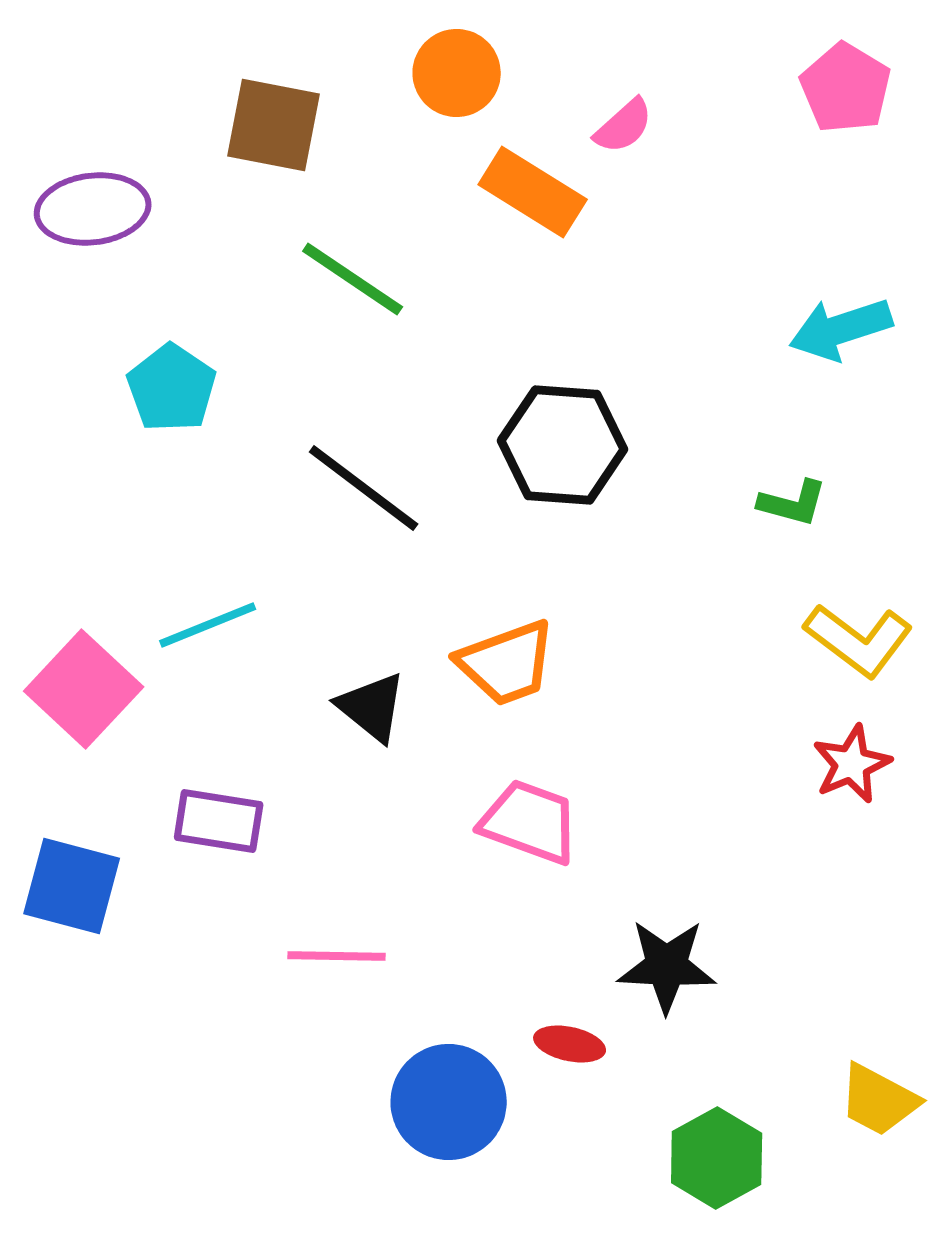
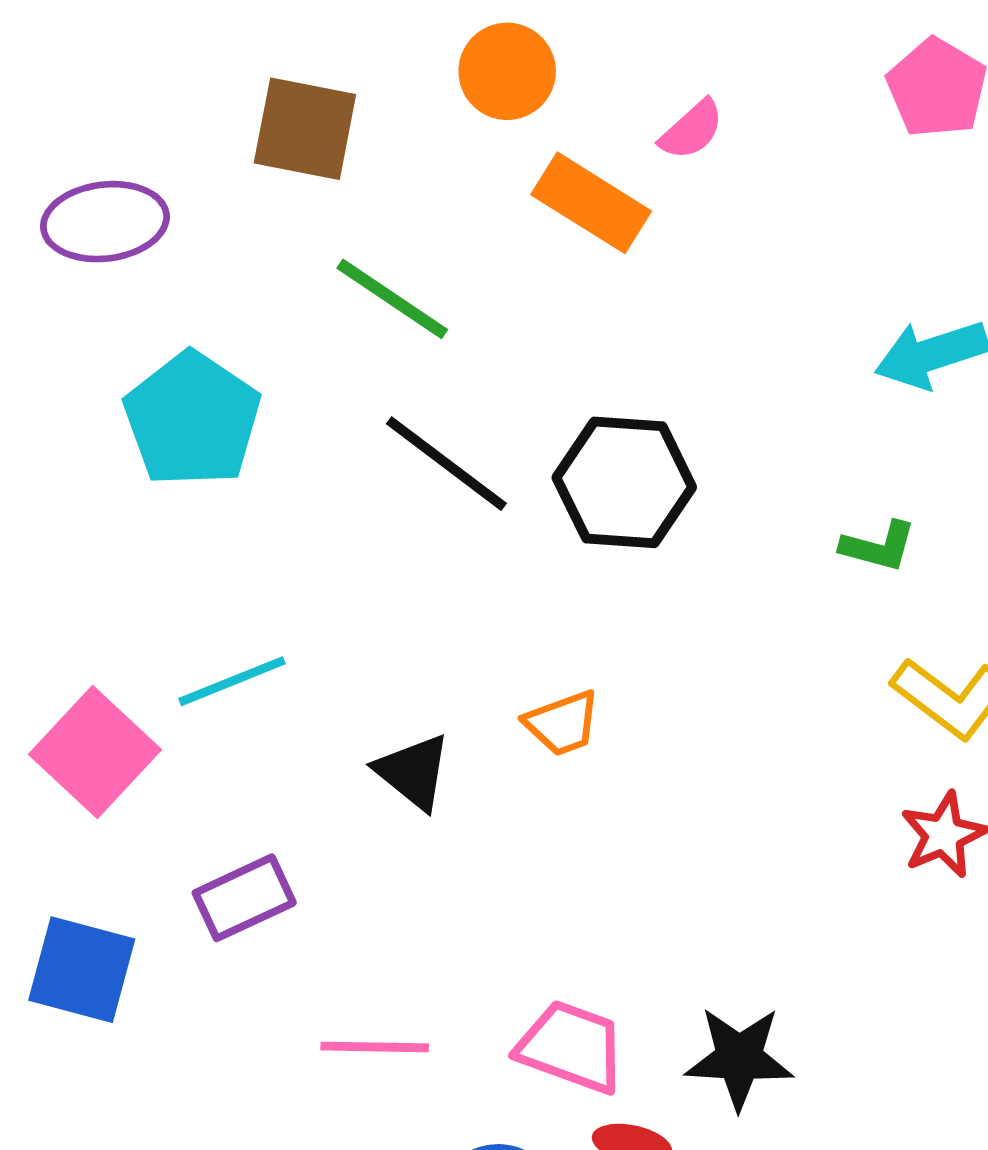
cyan pentagon: (172, 388) -> (192, 419), size x1.4
black line: (364, 488) -> (446, 464), moved
orange trapezoid: (507, 663) -> (562, 723), size x0.7
purple rectangle: (219, 821) -> (244, 898), turned -34
pink trapezoid: (530, 822) -> (571, 1047), moved

